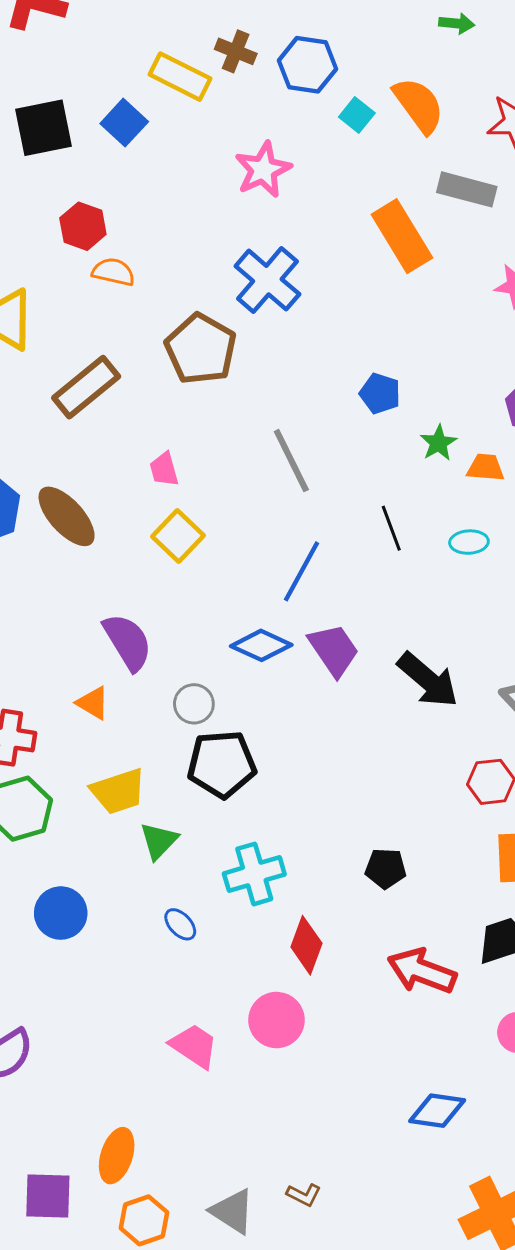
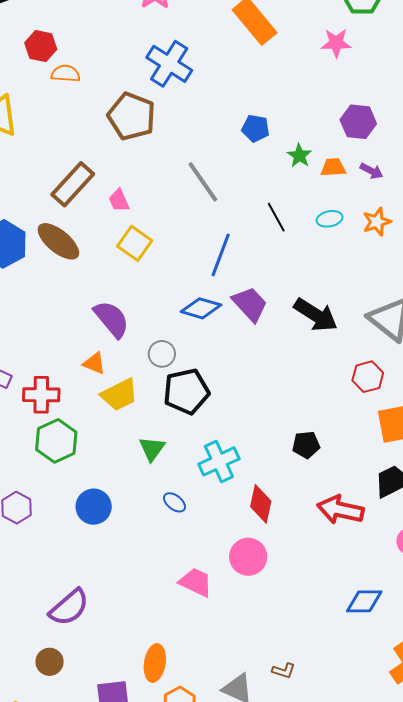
brown rectangle: (86, 387) -> (73, 184), moved
yellow trapezoid: (118, 791) -> (119, 395), moved

